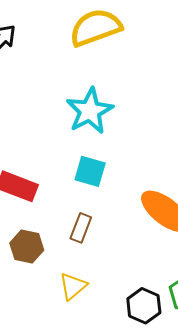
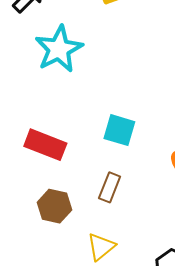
cyan star: (90, 111) -> (59, 49), moved

